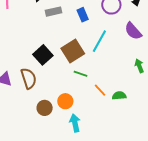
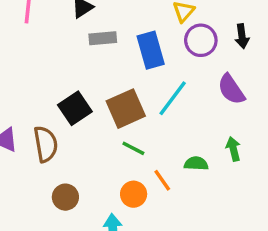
blue rectangle: (83, 15) -> (151, 50), size x1.5
green semicircle: (119, 96) -> (196, 164), moved
orange circle: (65, 101) -> (134, 194), moved

